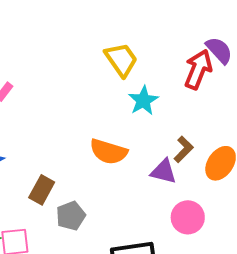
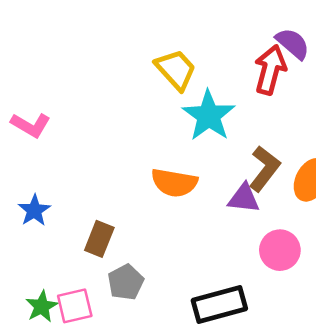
cyan star: (143, 101) -> (209, 116), size x1.4
brown L-shape: (184, 149) -> (265, 169), size x1.4
gray pentagon: (71, 216) -> (126, 282), moved

